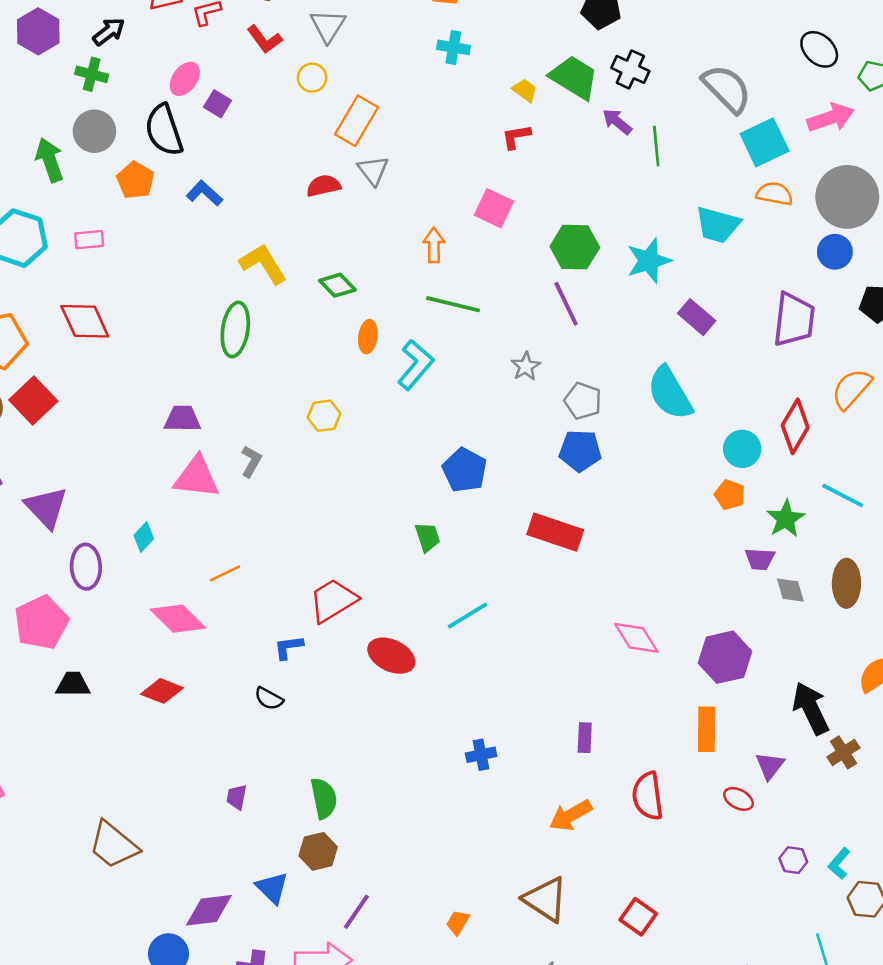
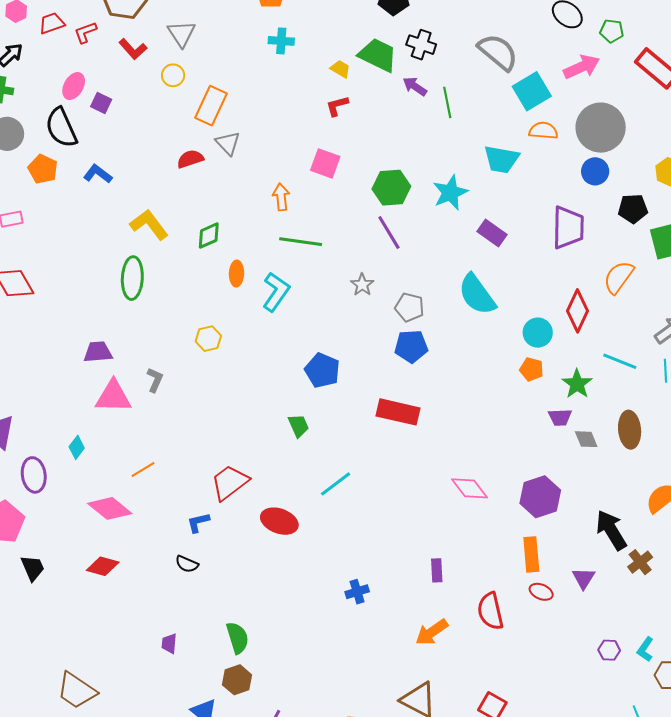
green diamond: (337, 285) -> (209, 236), turned -64
black trapezoid: (73, 684) -> (33, 568), turned 72
red ellipse: (738, 799) -> (541, 592), moved

